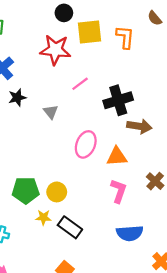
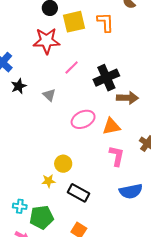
pink ellipse: (86, 144) -> (83, 119), turned 50
green pentagon: (26, 190) -> (42, 217), moved
yellow star: (43, 217) -> (48, 181), moved

